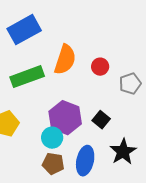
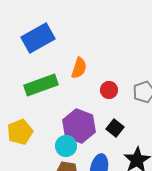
orange semicircle: (65, 60) -> (79, 68), size x0.7
red circle: (100, 67) -> (109, 90), moved

